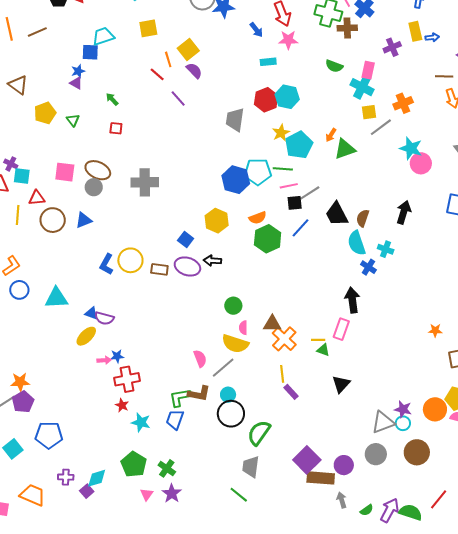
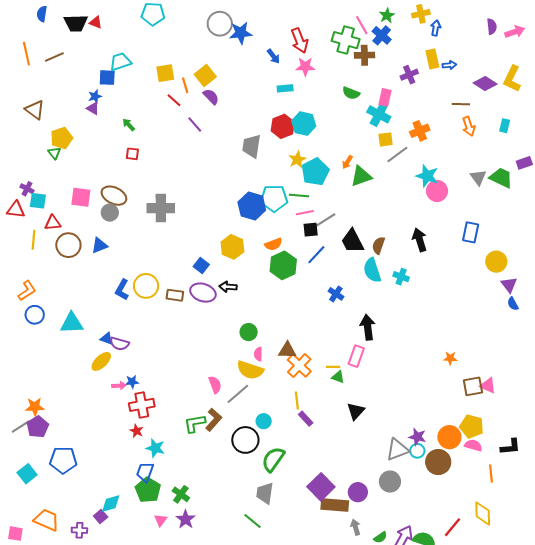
yellow square: (148, 28) -> (165, 73), moved
green triangle: (73, 120) -> (54, 153), moved
black arrow: (404, 212) -> (420, 240), turned -35
blue cross: (368, 267) -> (336, 294), moved
brown L-shape: (199, 394) -> (214, 420), turned -60
cyan circle: (228, 395) -> (264, 421), moved
blue trapezoid: (175, 419) -> (145, 472), moved
brown circle: (417, 452) -> (438, 462), moved
purple cross: (66, 477) -> (79, 530), moved

